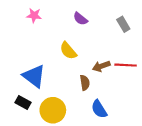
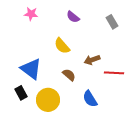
red line: (126, 65) -> (114, 73), moved
brown semicircle: (85, 83) -> (69, 75), moved, turned -40
black rectangle: (23, 103) -> (21, 93), turned 32

